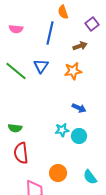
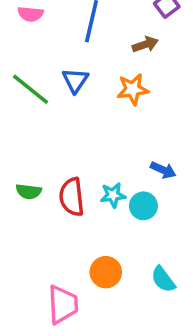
blue arrow: (79, 108) -> (163, 170), moved
red semicircle: (21, 153) -> (72, 197), moved

